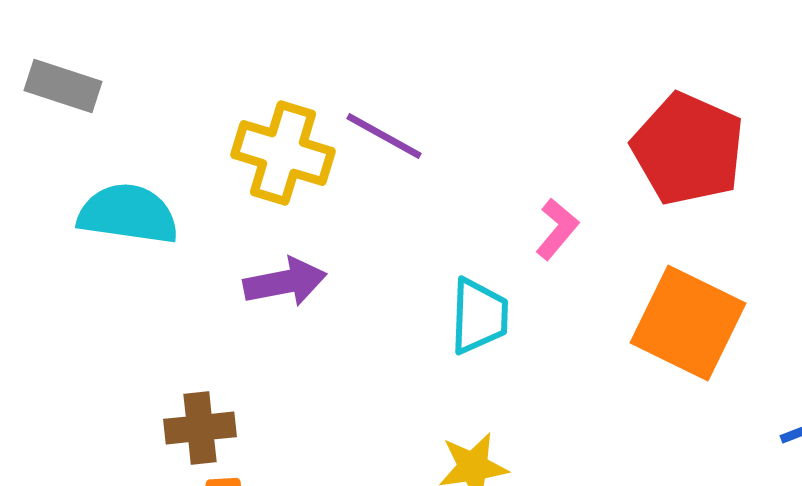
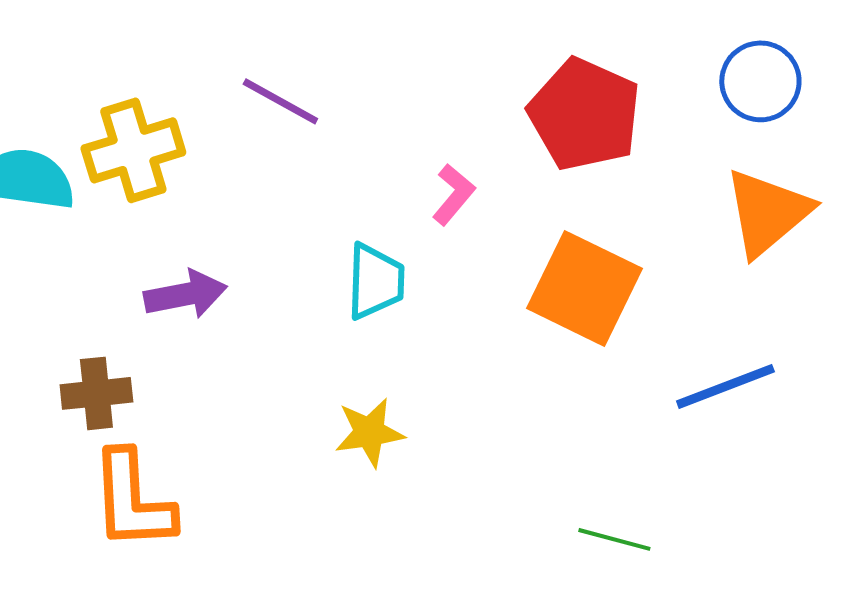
yellow cross: (283, 153) -> (133, 150), moved, turned -34
purple arrow: (285, 282) -> (185, 294), moved

